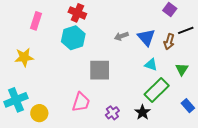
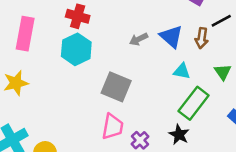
pink rectangle: (36, 21) -> (25, 34), size x1.4
gray square: (100, 70) -> (116, 87), turned 30
pink trapezoid: (81, 102) -> (113, 127), moved

